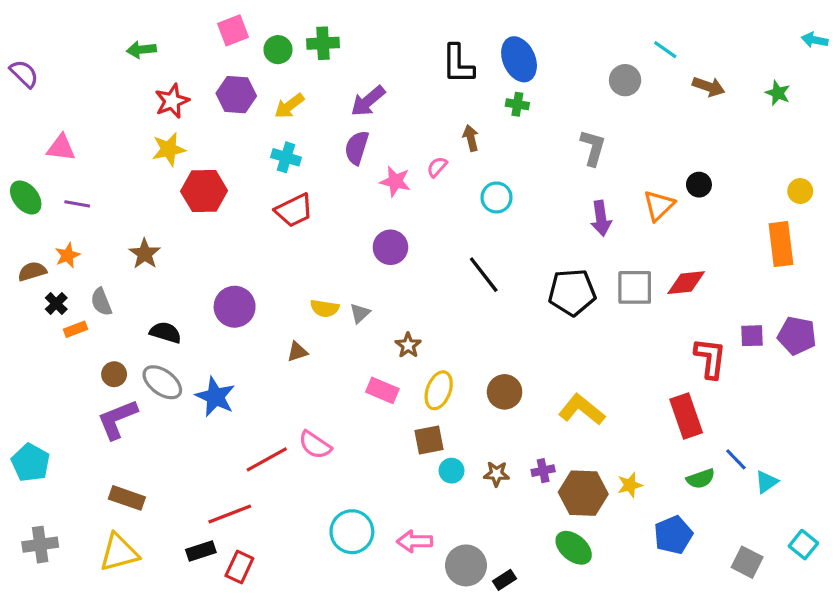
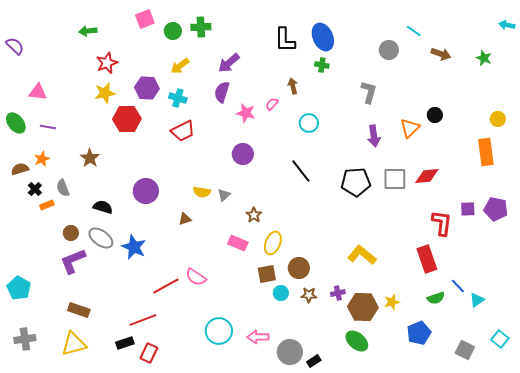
purple hexagon: (236, 95) -> (147, 88), moved
brown circle: (505, 392) -> (299, 268), moved

